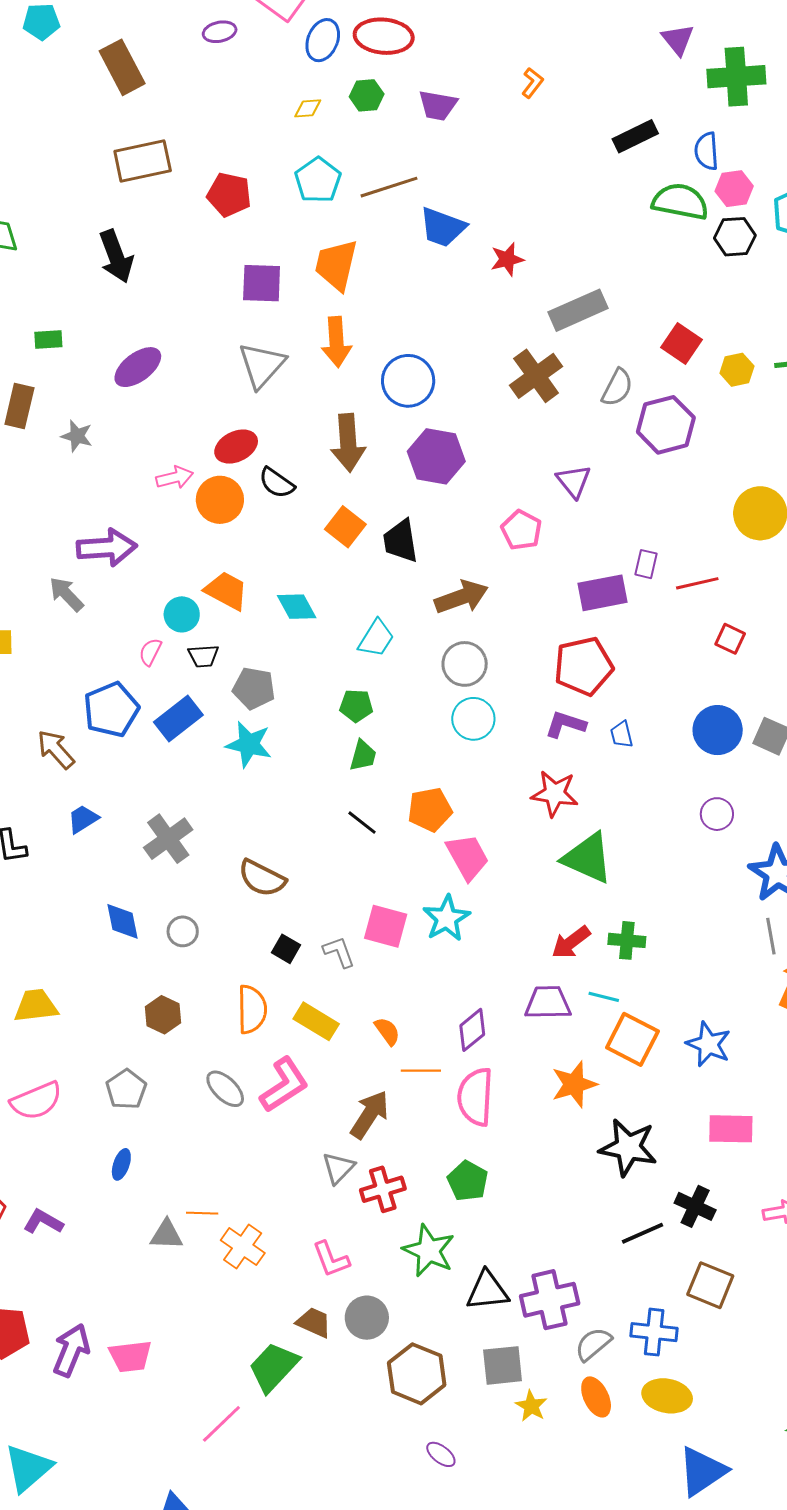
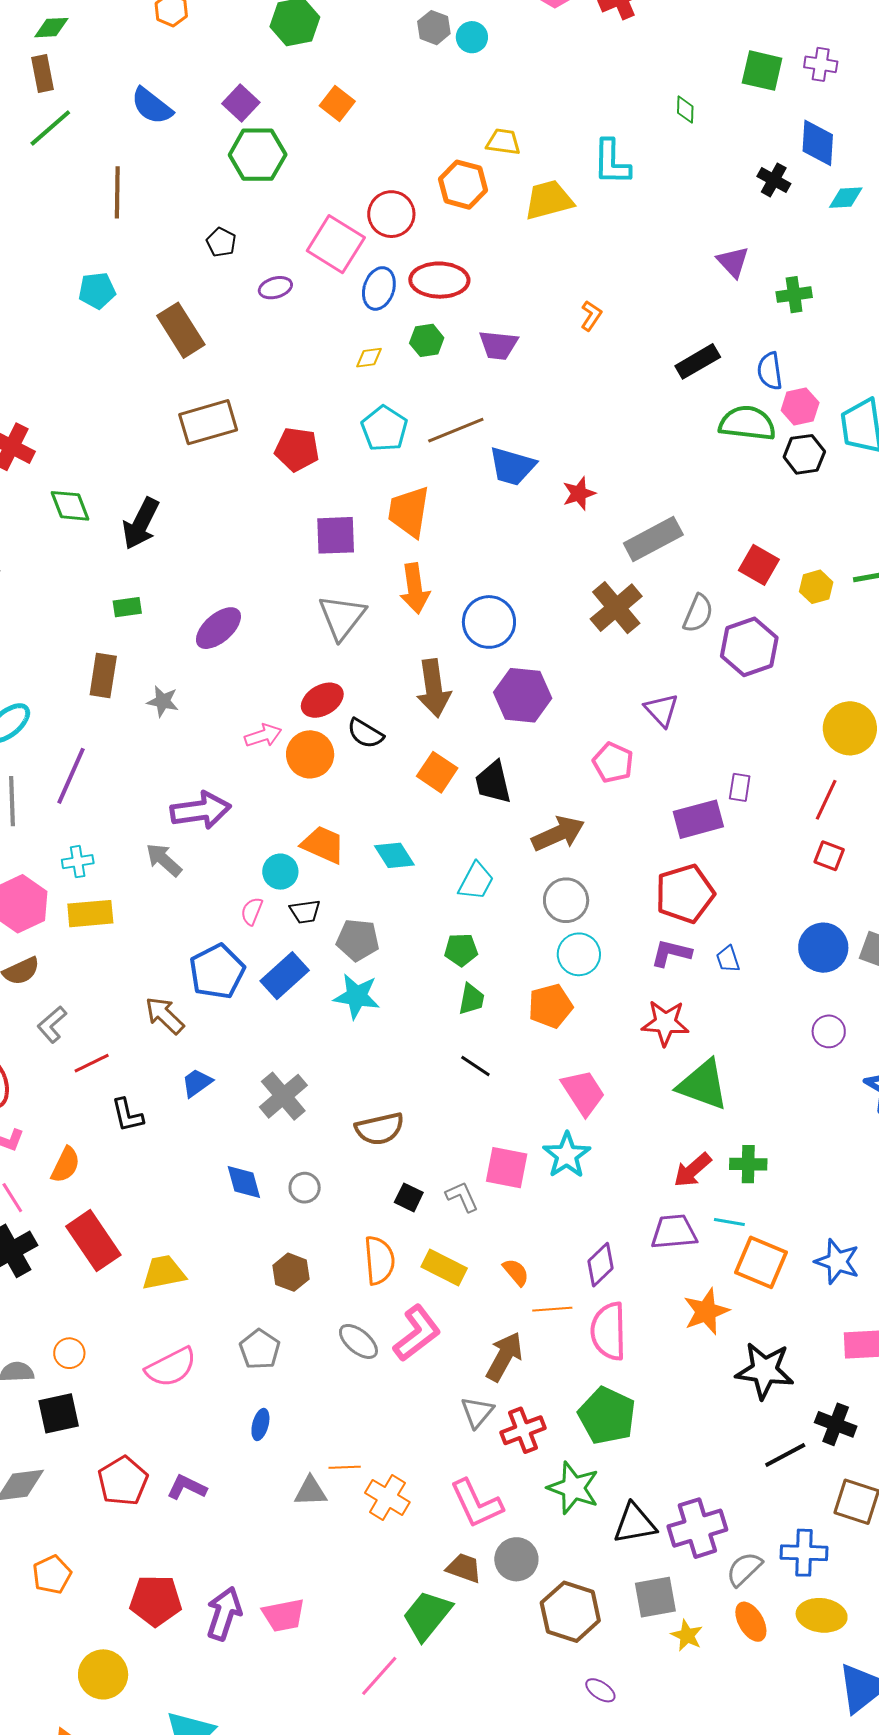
green cross: (736, 77) -> (794, 295), size x0.6
black arrow: (116, 256) -> (141, 524), moved, turned 52
red line: (697, 583) -> (826, 800), moved, turned -48
orange pentagon: (430, 810) -> (550, 1006), moved
brown semicircle: (262, 878) -> (380, 1129), turned -36
green pentagon: (468, 1181) -> (607, 1416), size x1.4
pink L-shape: (331, 1259) -> (476, 1504), size x1.4

